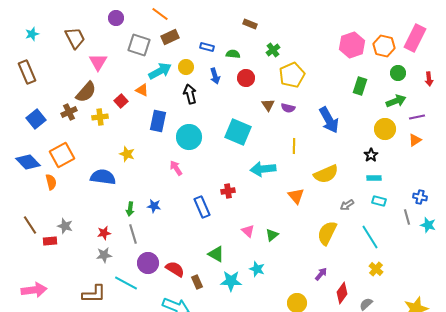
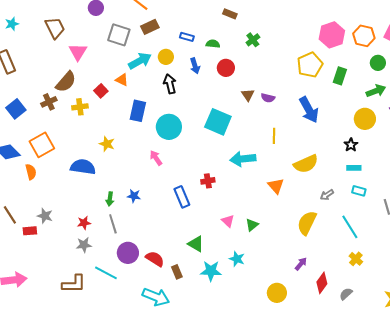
yellow pentagon: (292, 75) -> (310, 65), moved

